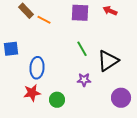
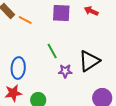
green line: (82, 49) -> (52, 51), moved
purple star: (84, 80) -> (65, 71), moved

